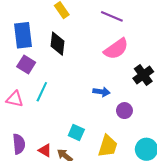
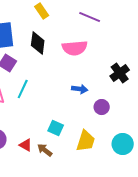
pink semicircle: (116, 49) -> (75, 48), moved, turned 30

